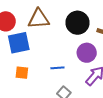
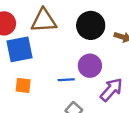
purple circle: (87, 53) -> (90, 66), moved

